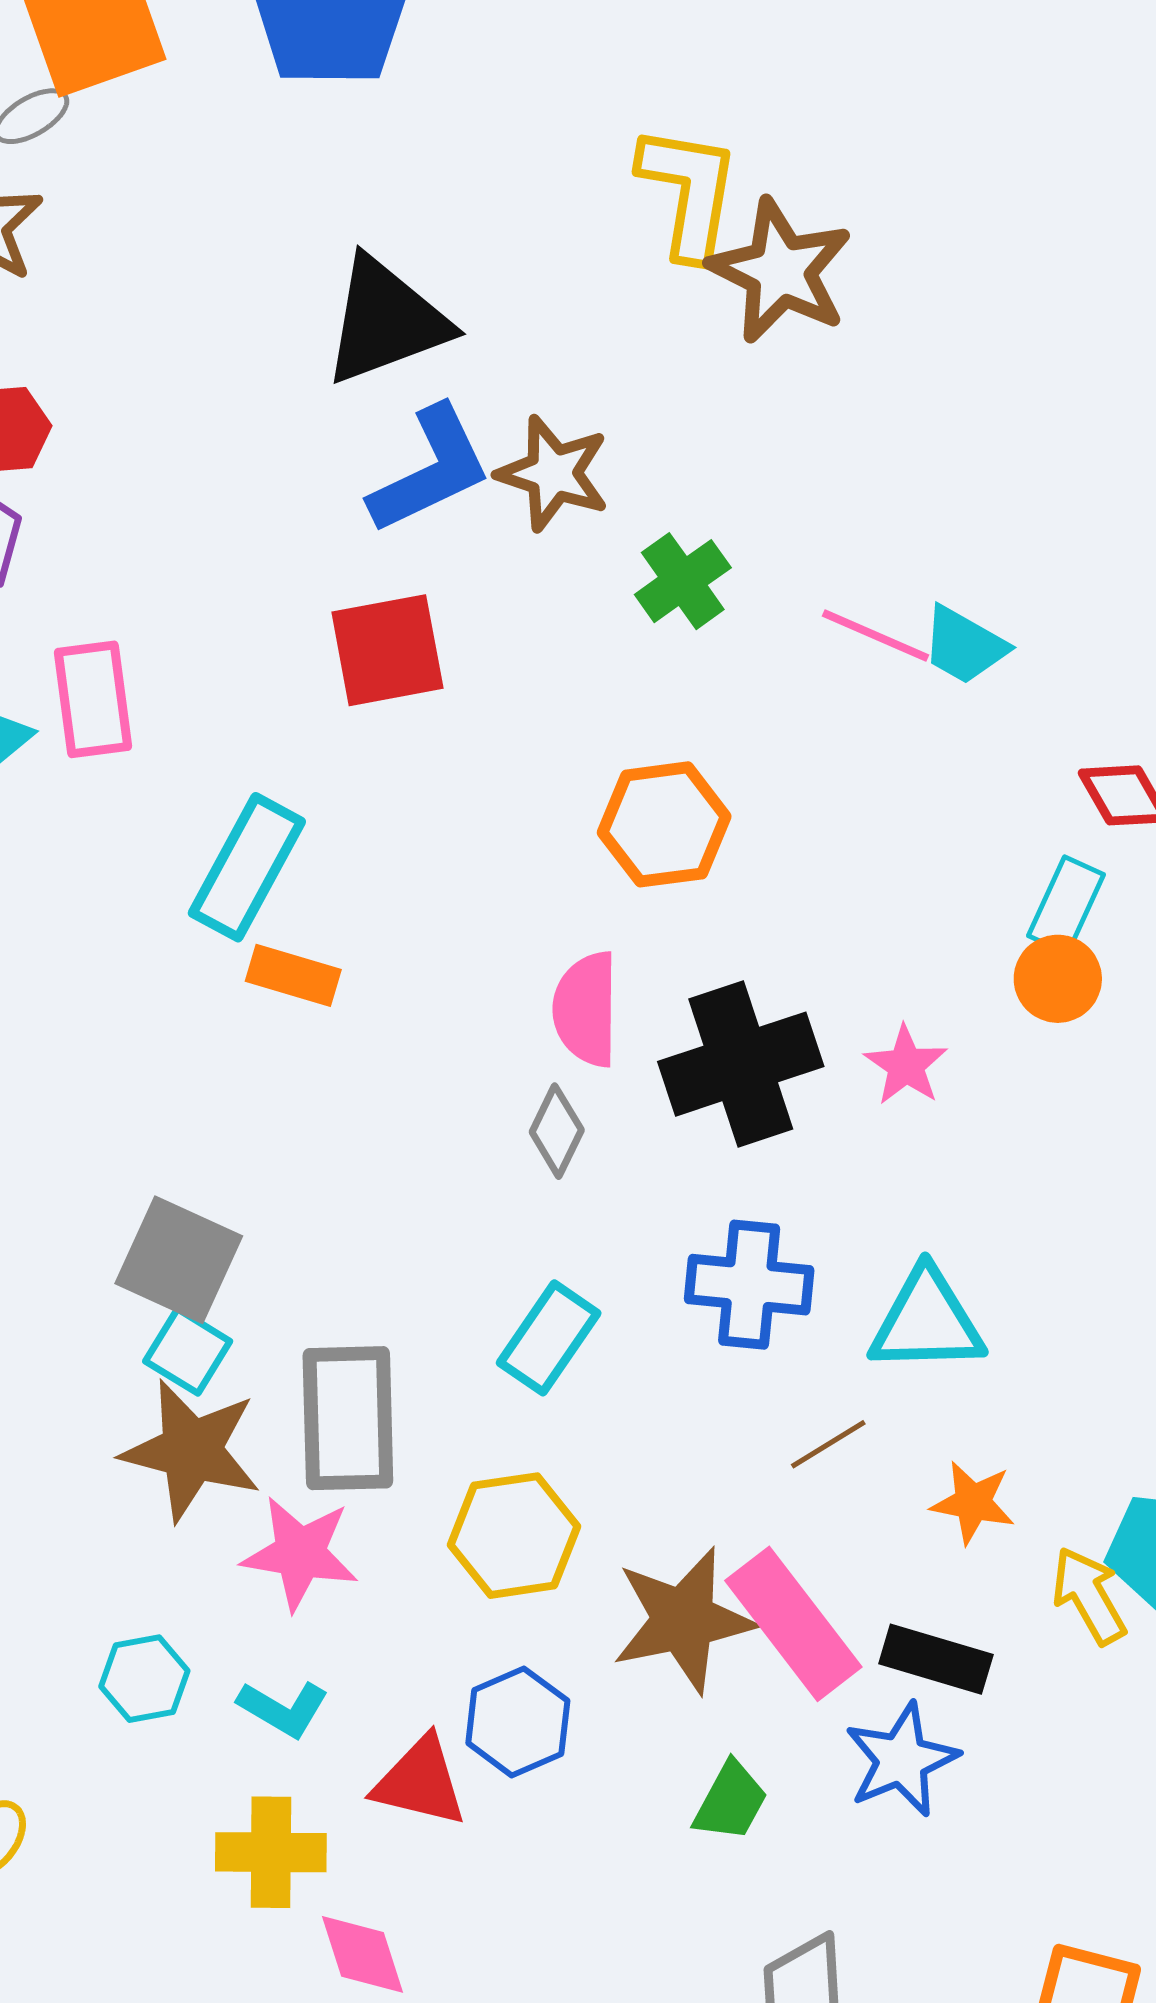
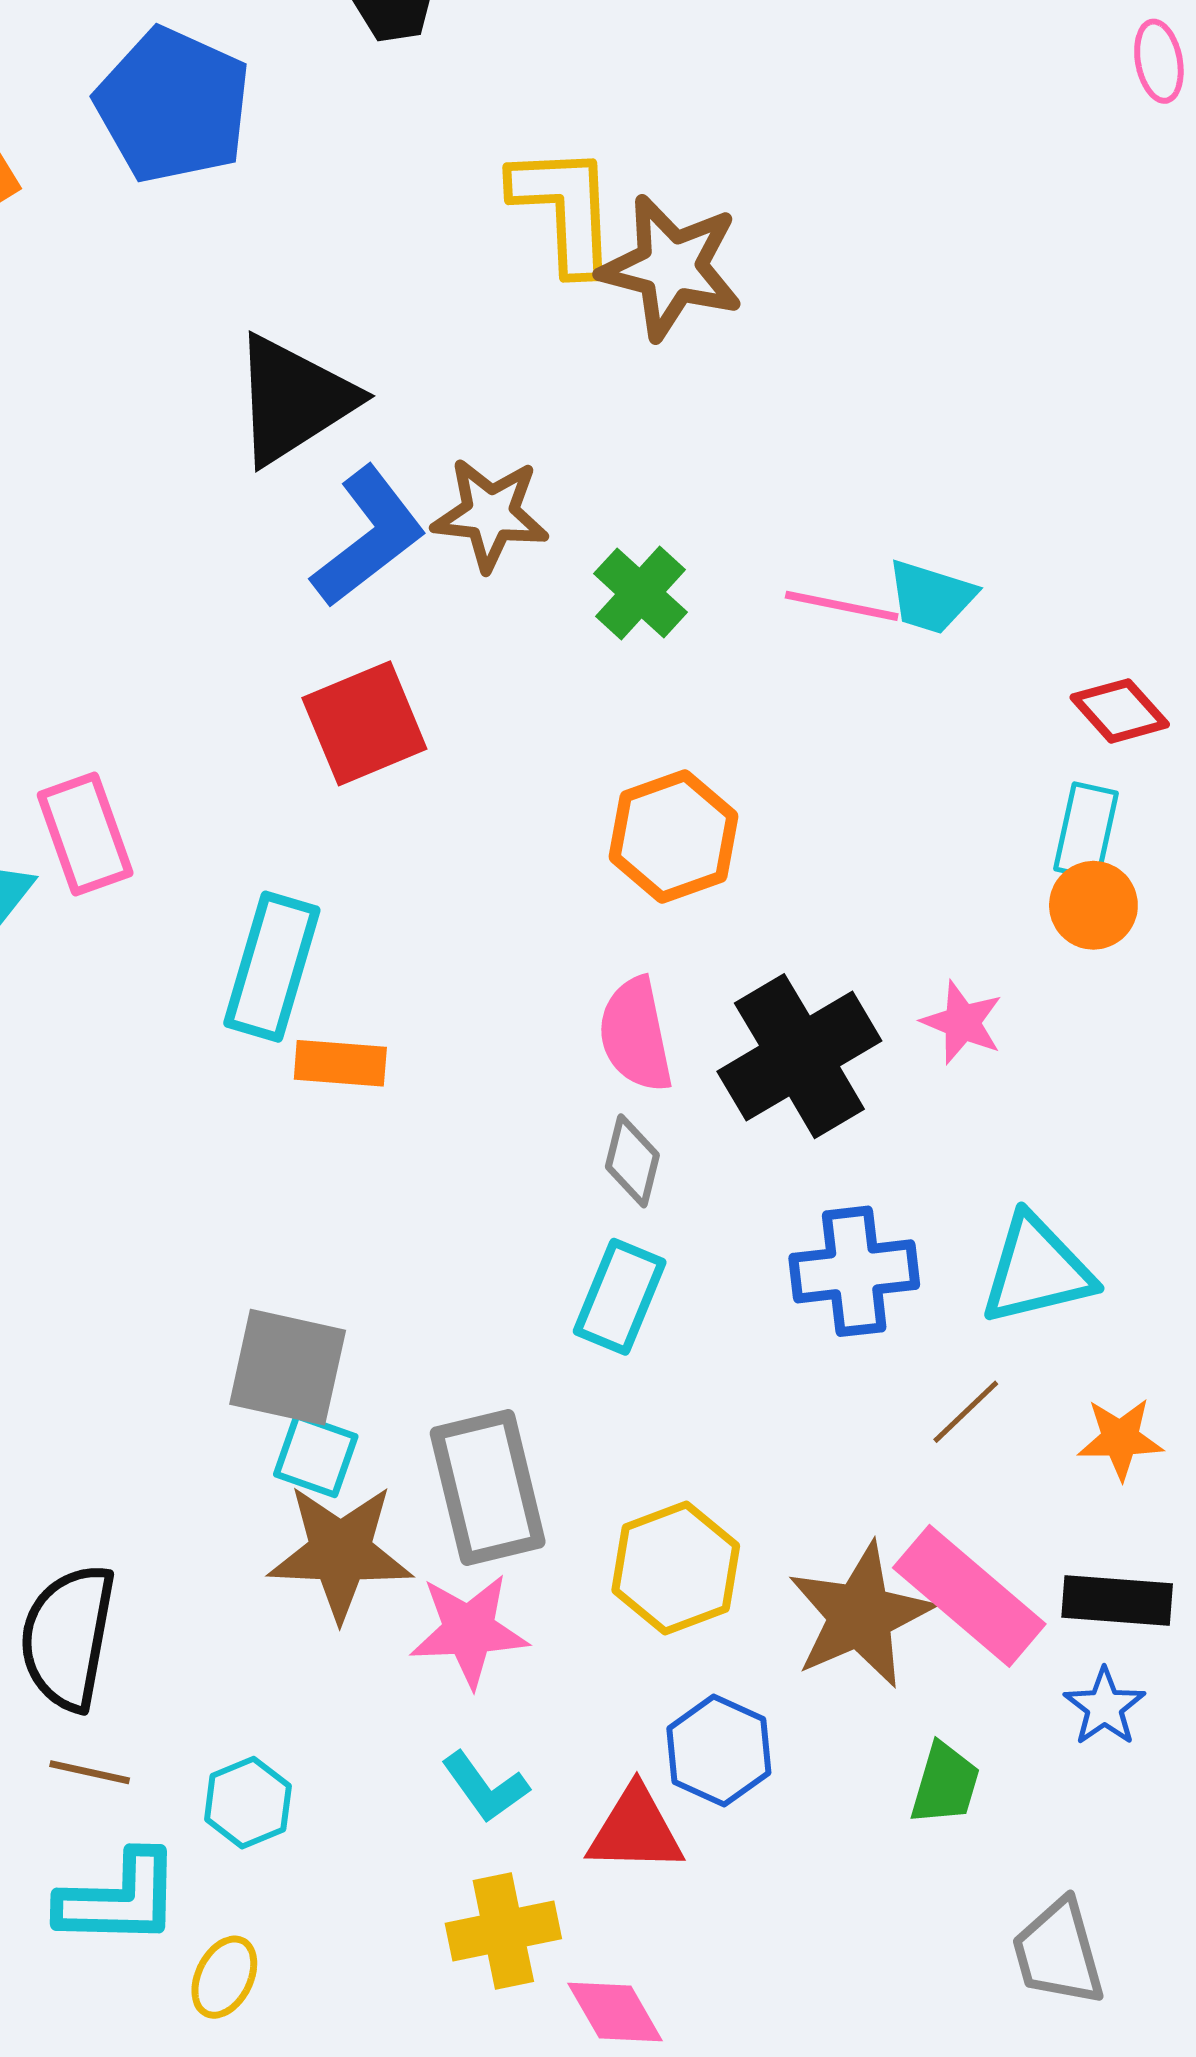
cyan rectangle: (549, 1338) -> (620, 1297), moved
cyan hexagon: (144, 1679) -> (248, 1803), moved
cyan L-shape: (283, 1709) -> (485, 1787), turned 36
blue star: (902, 1760) -> (1104, 1707), size x0.7

